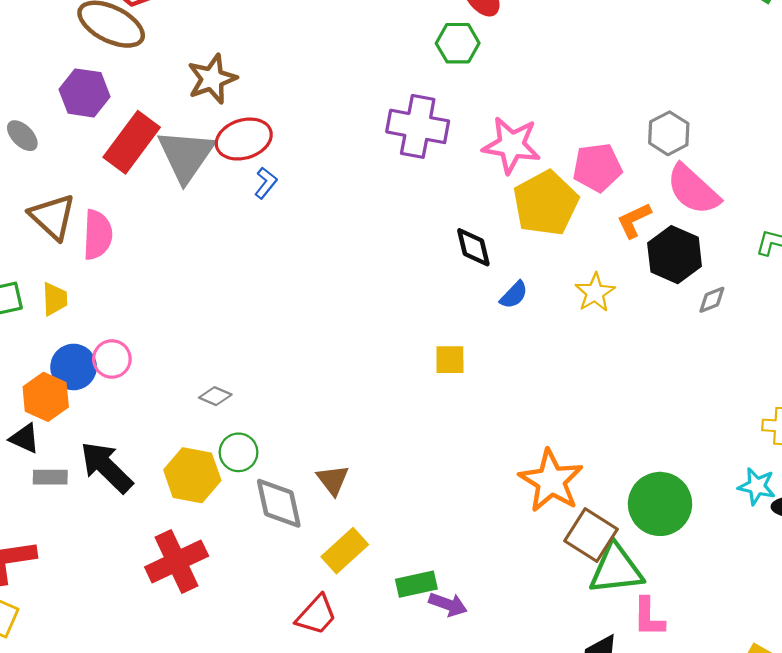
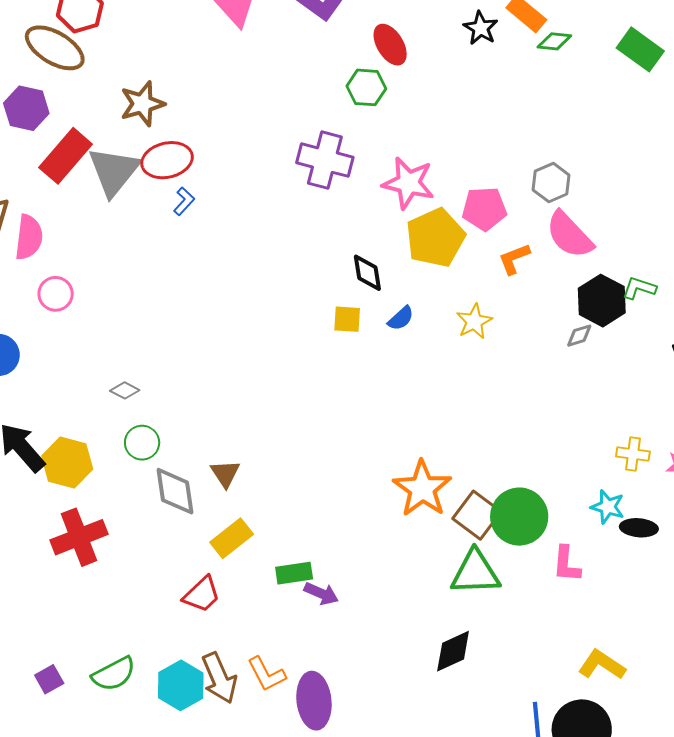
black hexagon: (675, 255) -> (602, 301), moved
pink circle: (112, 359) -> (56, 294), moved
yellow square: (450, 360) -> (347, 319), moved
yellow hexagon: (192, 475) -> (67, 463), moved
brown square: (591, 535) -> (477, 515), moved
pink L-shape: (649, 617) -> (567, 564), moved

